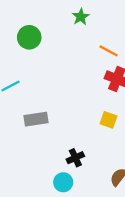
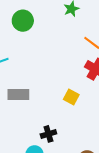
yellow square: (108, 120) -> (71, 97), moved

